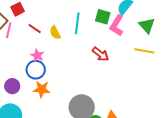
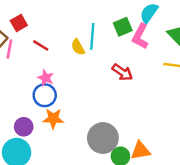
green square: (103, 17) -> (123, 27), turned -35
yellow semicircle: (55, 33) -> (78, 47), moved
purple circle: (12, 86) -> (24, 127), moved

